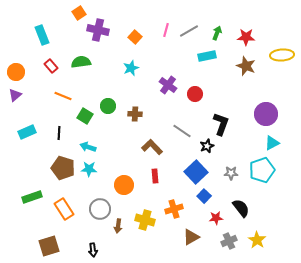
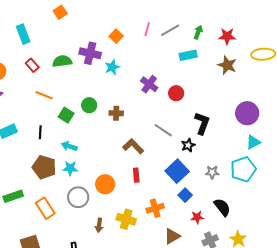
purple cross: (98, 30) -> (90, 53), moved
gray circle: (100, 209) -> (78, 197), moved

